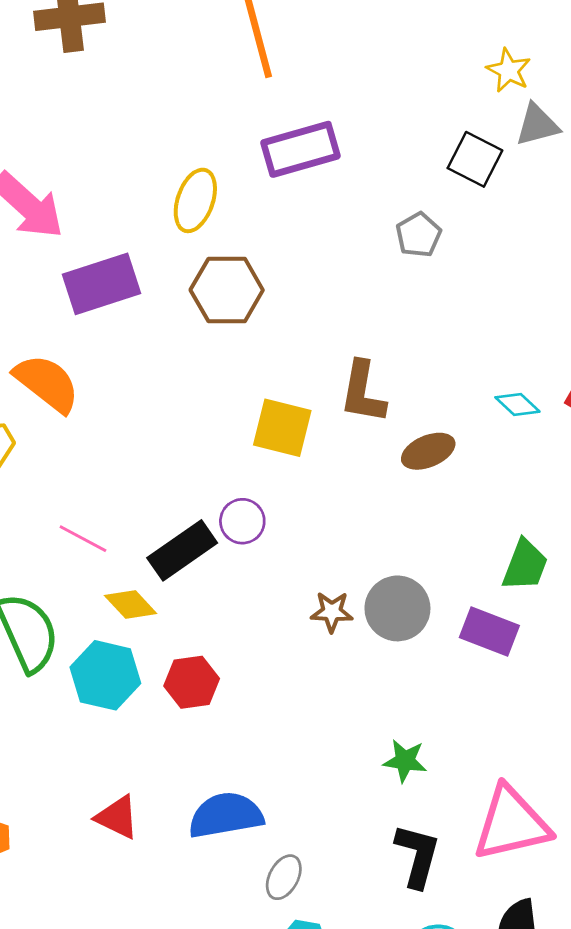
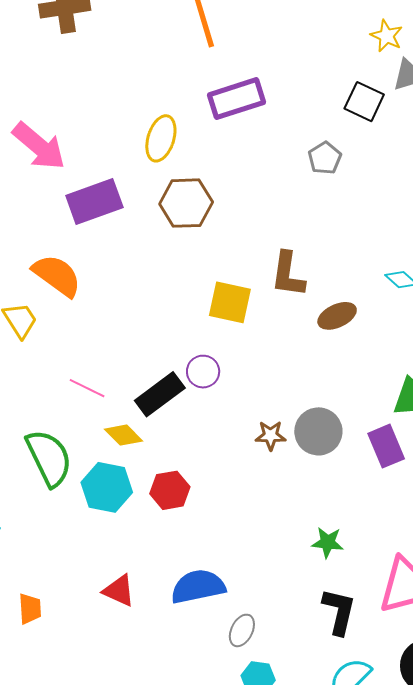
purple rectangle: (489, 631) -> (386, 446), turned 48

